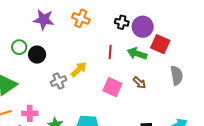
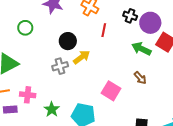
red line: (110, 52) -> (104, 30), moved
black circle: (37, 55) -> (68, 41), moved
pink square: (112, 87) -> (111, 91), moved

